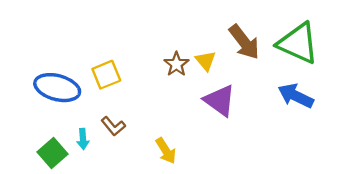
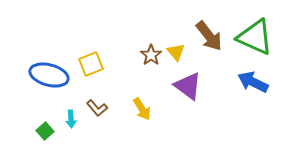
yellow arrow: (166, 151) -> (142, 109), moved
green square: (53, 153) -> (45, 131), size x0.7

